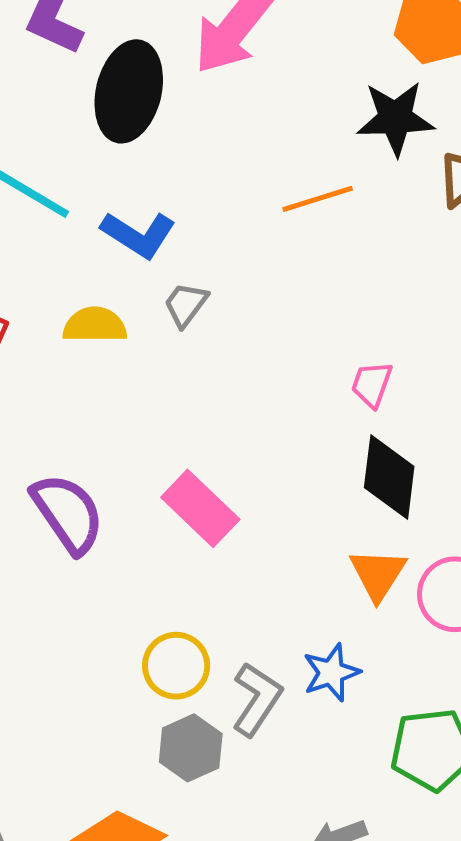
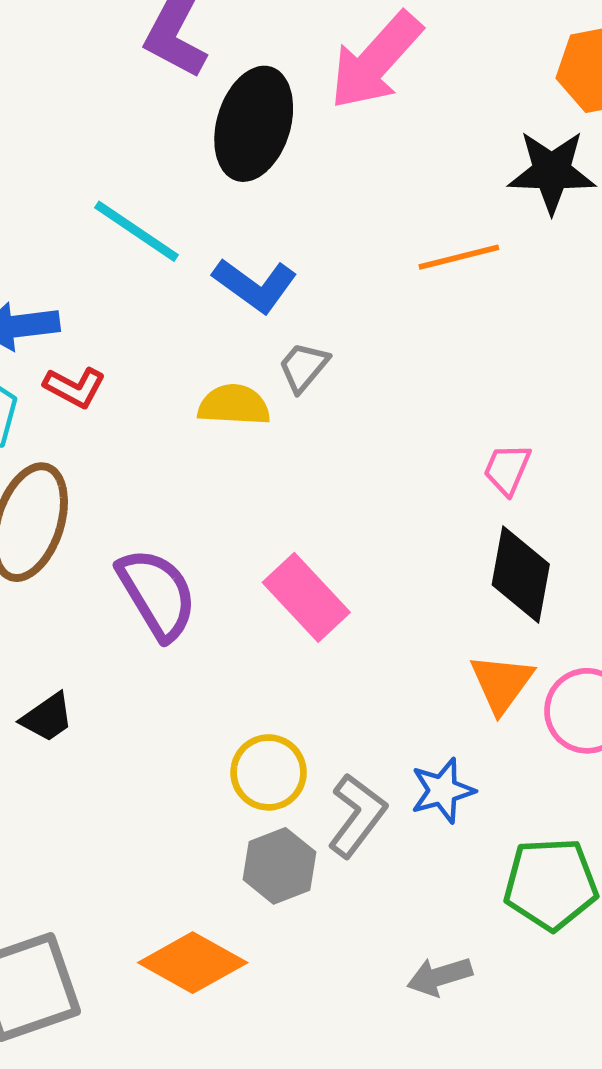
yellow semicircle: (95, 325) -> (234, 405), moved

